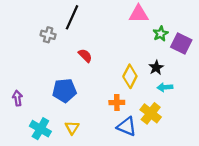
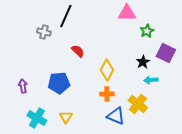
purple square: (181, 44) -> (166, 53), moved
yellow diamond: (130, 76) -> (107, 70), moved
purple arrow: (17, 98) -> (23, 86), moved

